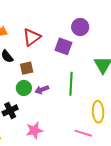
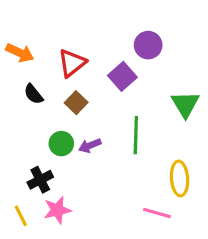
purple square: (63, 46) -> (122, 76), turned 30
brown square: (27, 68) -> (76, 103), moved, turned -32
pink star: (34, 130) -> (57, 210), moved

